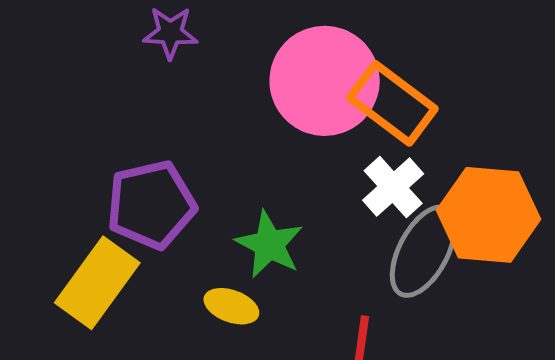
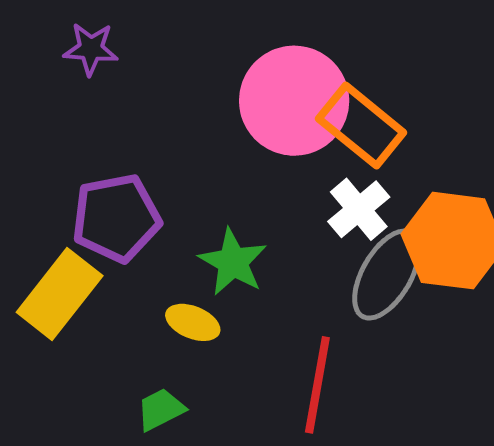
purple star: (170, 33) -> (91, 49), moved

